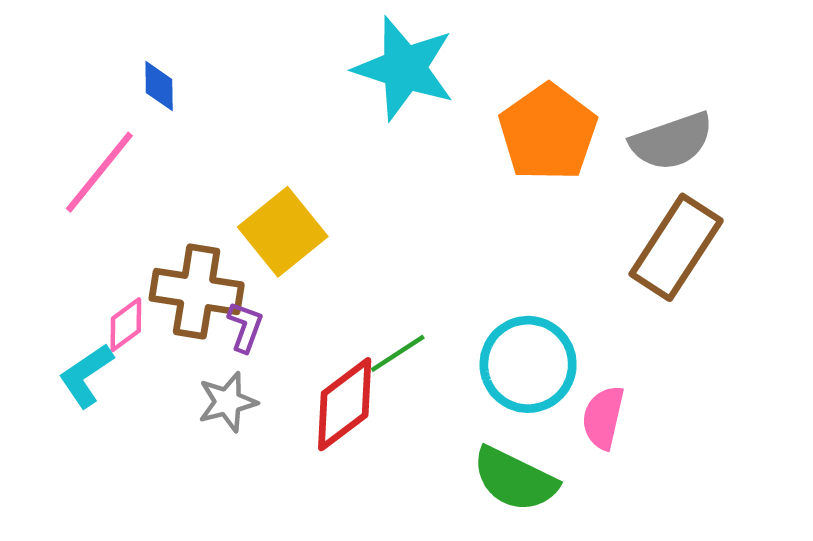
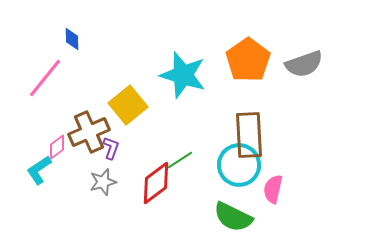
cyan star: (404, 68) -> (183, 75), moved
brown rectangle: (676, 247) -> (249, 135), moved, turned -36
brown cross: (197, 291) -> (89, 132), turned -33

